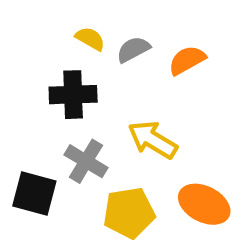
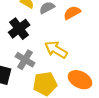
black cross: (73, 95) -> (19, 29), turned -35

